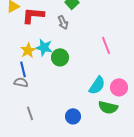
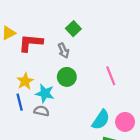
cyan star: (44, 47) -> (45, 93), moved
green circle: (60, 57) -> (67, 77), moved
gray semicircle: (21, 82) -> (42, 111), moved

